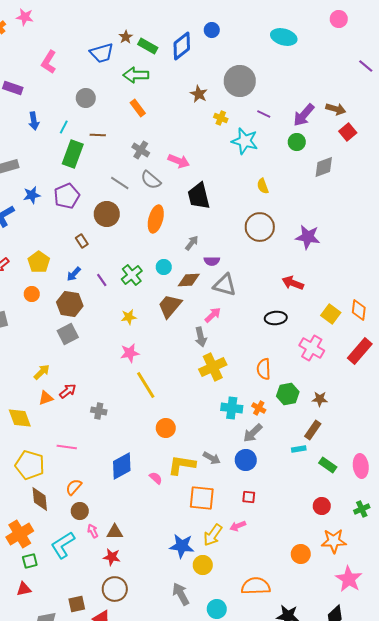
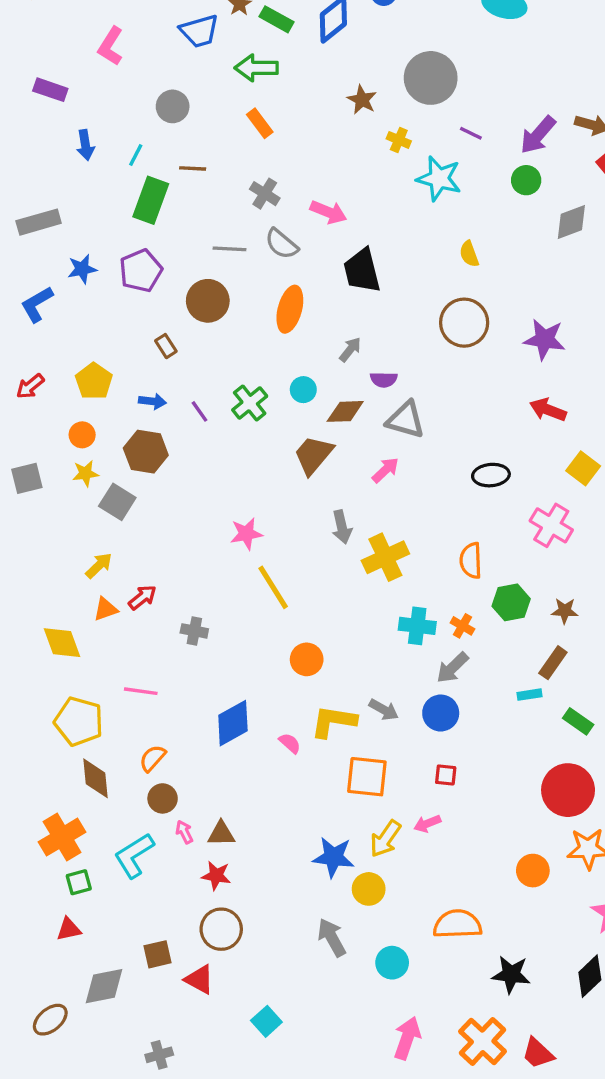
gray line: (120, 183) -> (230, 249), turned -30
blue arrow: (74, 274) -> (152, 401), turned -126
red arrow: (293, 283) -> (548, 410), moved
yellow star: (129, 317) -> (85, 473), moved
gray square: (68, 334) -> (117, 502), moved, turned -30
gray arrow: (201, 337) -> (342, 527), moved
red circle: (322, 506) -> (568, 790), size x1.8

